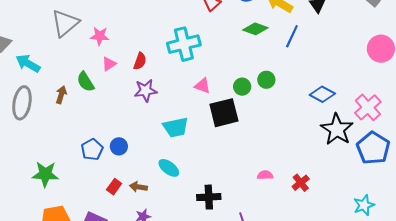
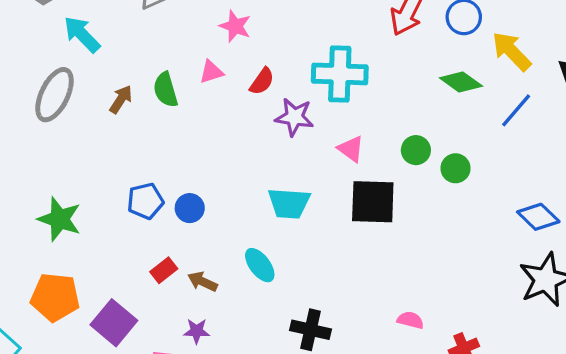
pink star: (100, 36) -> (235, 26), moved
green circle: (242, 87) -> (416, 150), moved
purple star: (146, 91) -> (294, 117), moved

